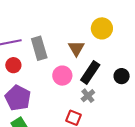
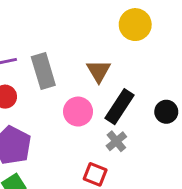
yellow circle: (102, 28) -> (135, 25), moved

